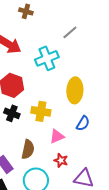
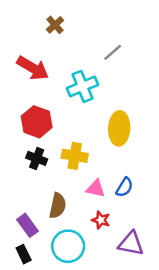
brown cross: (26, 11) -> (55, 25), turned 32
blue semicircle: (83, 123) -> (124, 187), moved
pink triangle: (57, 136) -> (96, 189), turned 35

